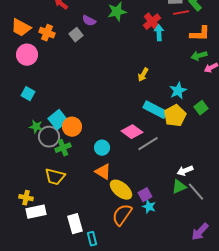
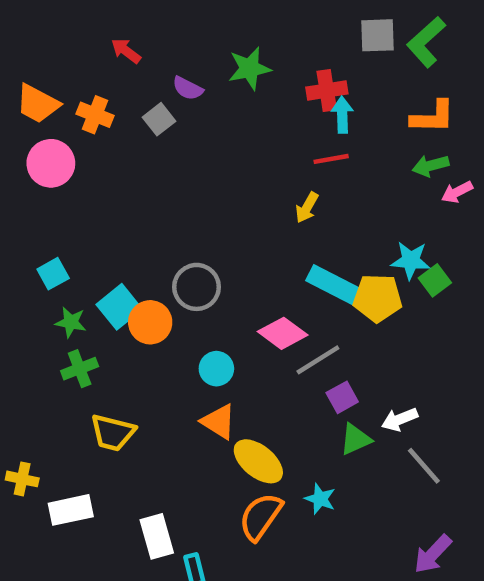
red line: (181, 13) -> (331, 159), moved
red cross: (152, 22) -> (327, 90), turned 30
cyan star: (178, 91) -> (411, 260), moved, turned 30
cyan square: (28, 94) -> (53, 274), moved, turned 32
yellow pentagon: (175, 116) -> (378, 298), turned 30
gray circle: (49, 137) -> (197, 287), moved
green cross: (63, 148) -> (80, 369), moved
green triangle: (179, 187) -> (355, 439), moved
purple square: (145, 195) -> (342, 397), moved
yellow cross: (26, 198) -> (22, 479), moved

